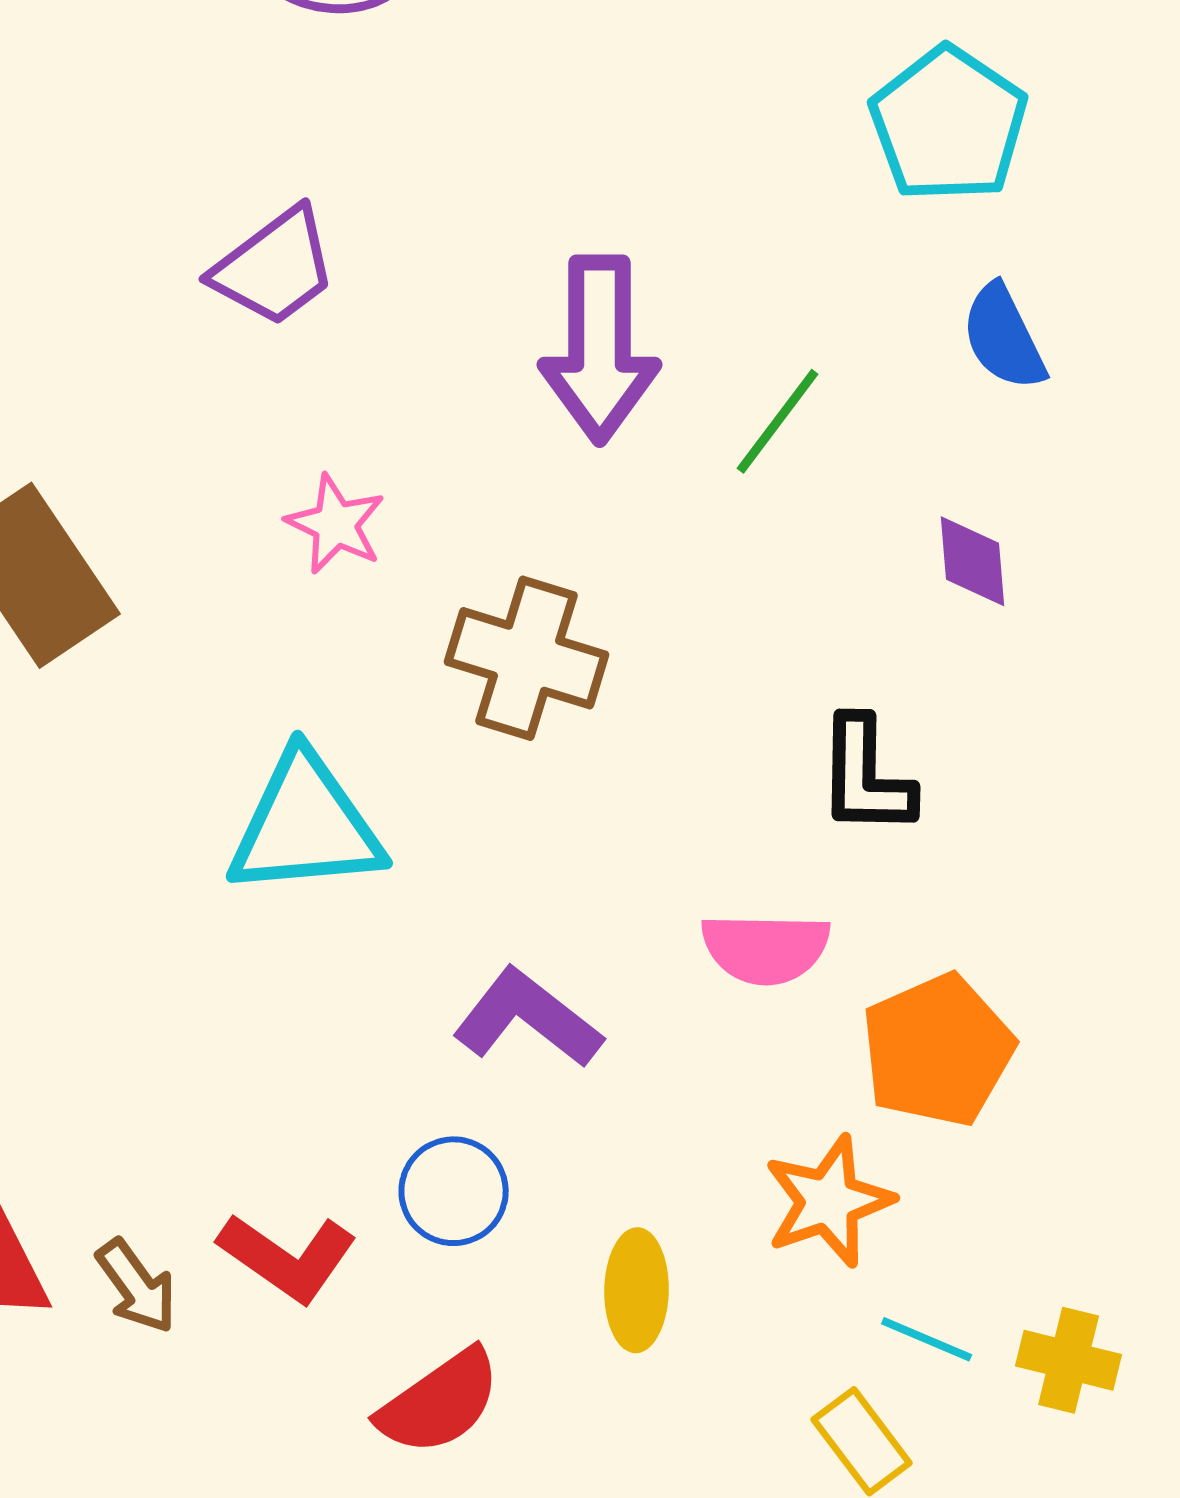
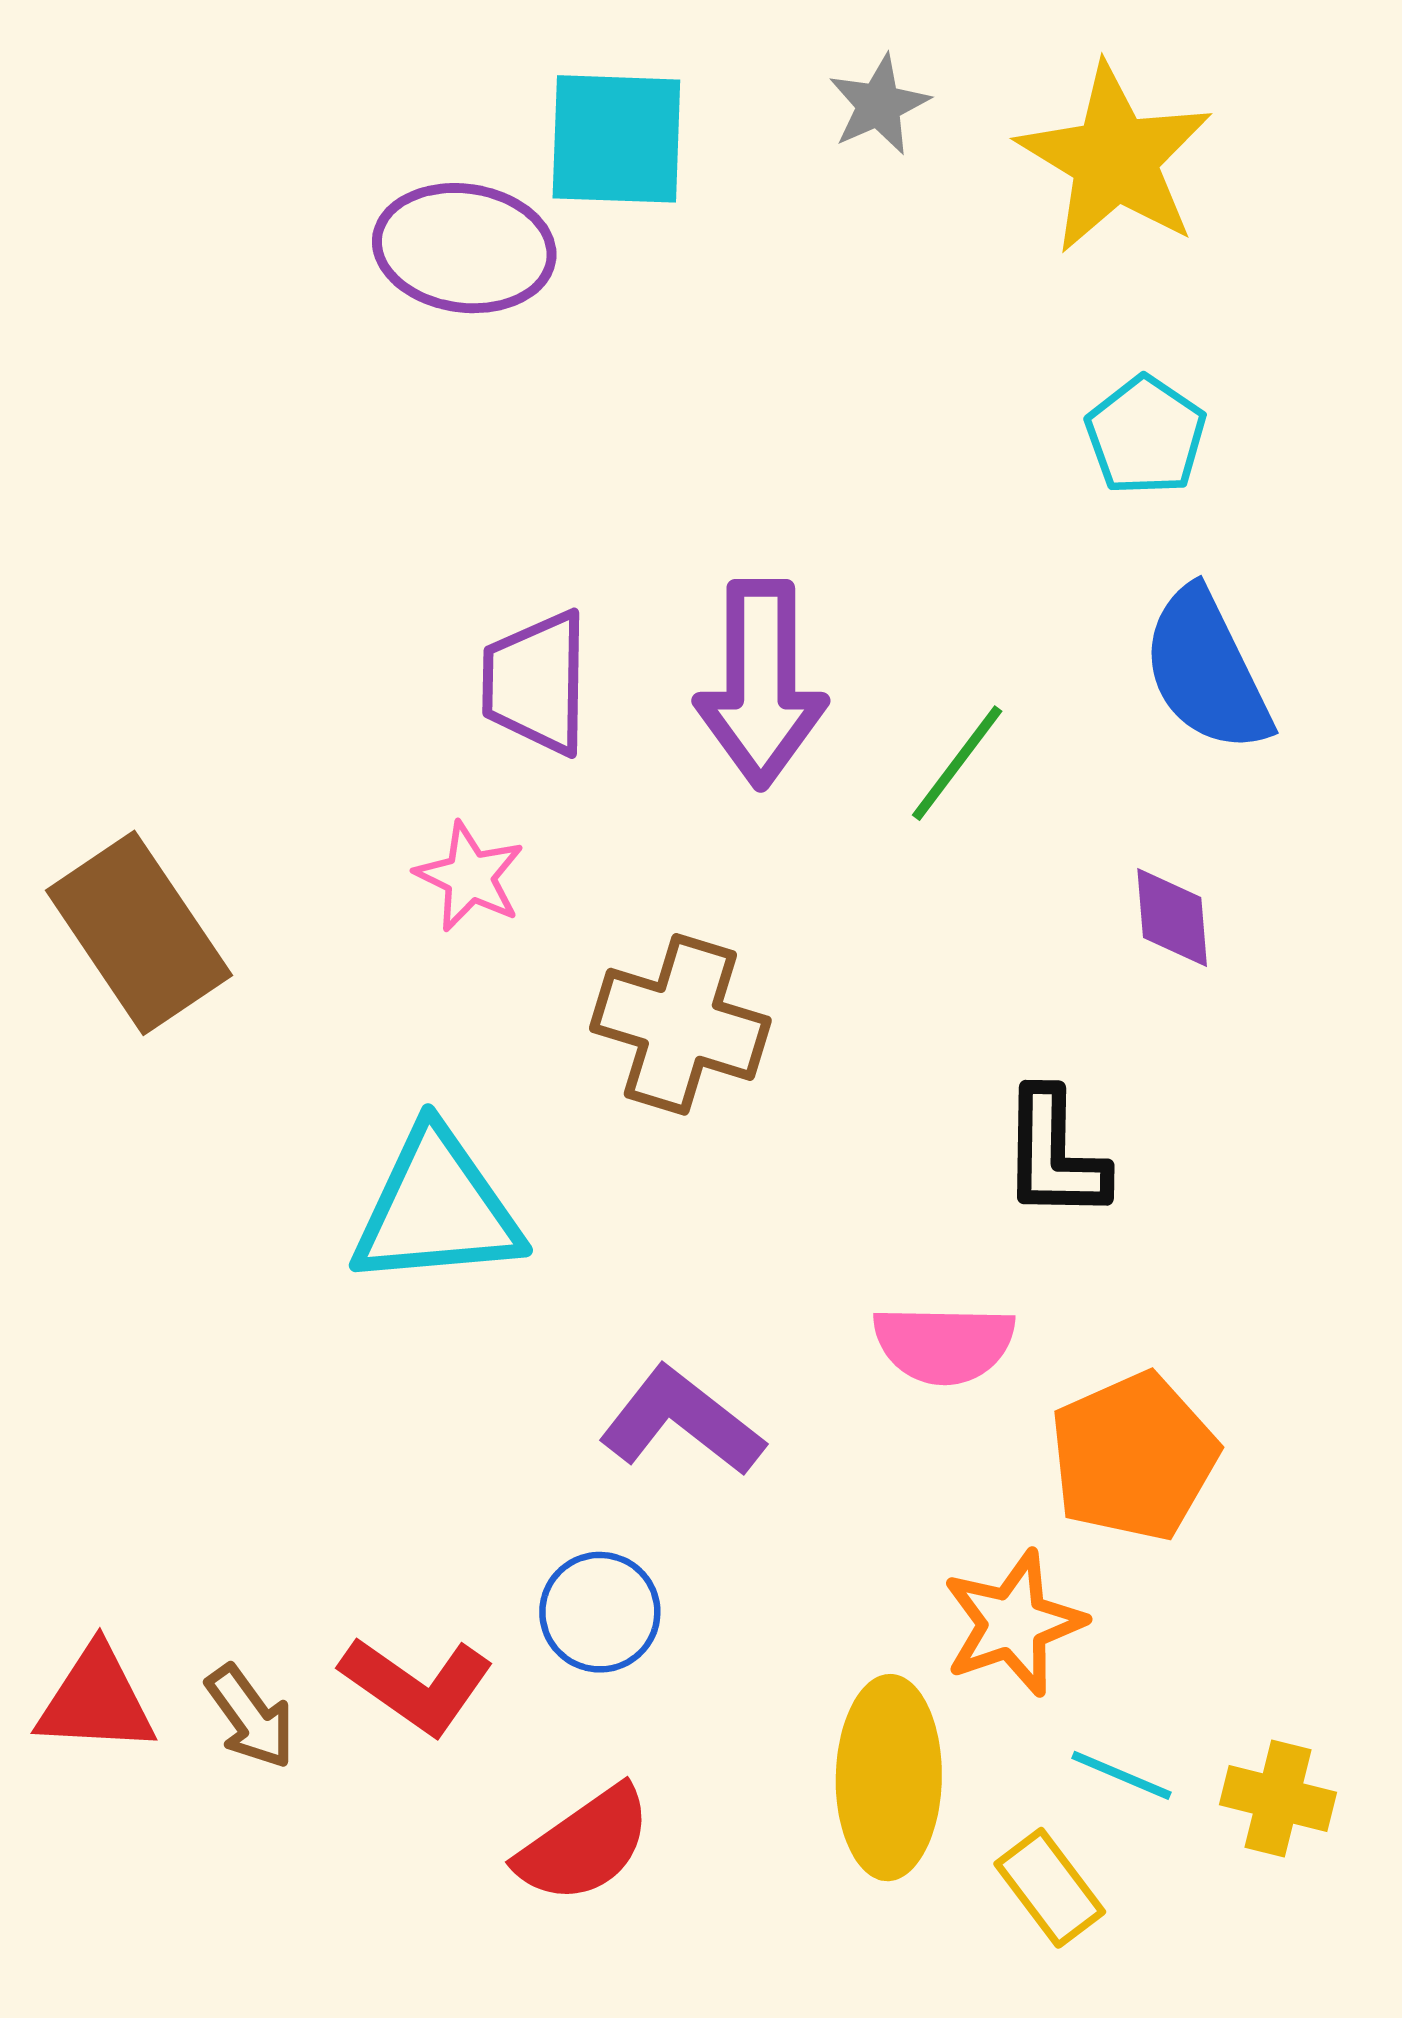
cyan pentagon: (949, 124) -> (1146, 436), size x0.7
purple trapezoid: (275, 267) -> (536, 683), moved, turned 128
blue semicircle: (1004, 337) -> (1206, 670), size x1.4
yellow ellipse: (637, 1290) -> (889, 1778), moved, size x1.5

